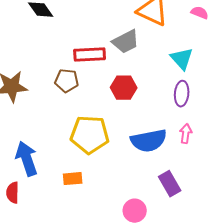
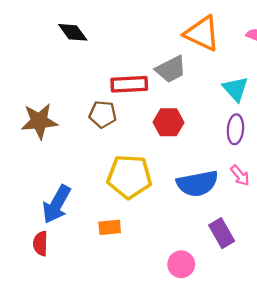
pink arrow: (186, 134) -> (240, 175), turned 132
blue arrow: (27, 159) -> (57, 204), turned -132

